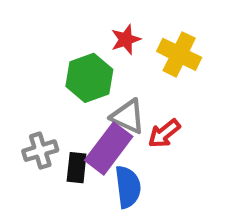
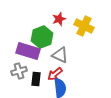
red arrow: (164, 133) -> (55, 74), moved
purple rectangle: (109, 148) -> (28, 51), moved, turned 70

